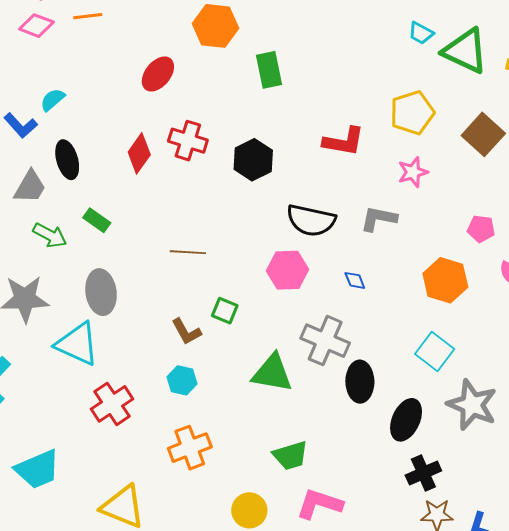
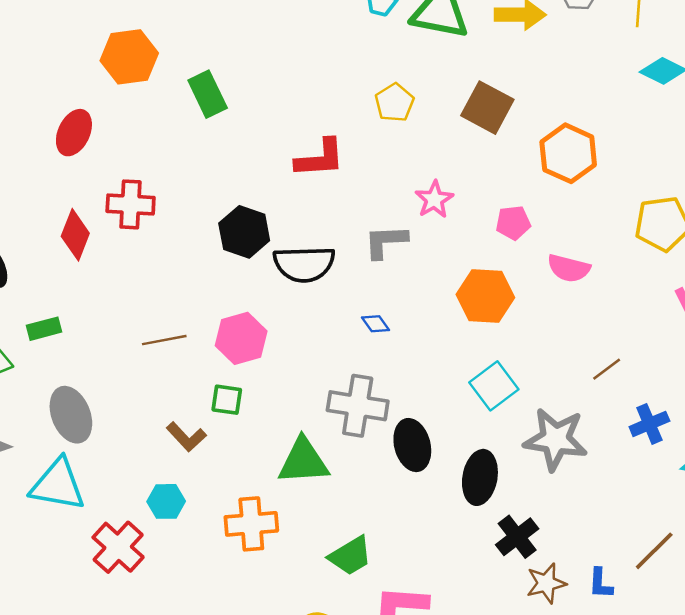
yellow pentagon: (412, 113) -> (394, 103), size x0.7
black hexagon: (253, 160) -> (244, 232), moved
pink star: (413, 172) -> (434, 199), moved
green rectangle: (97, 220) -> (44, 329), turned -36
pink hexagon: (288, 270) -> (241, 338), moved
cyan square: (435, 351) -> (494, 386), turned 30
cyan hexagon: (182, 380) -> (166, 501), moved
orange cross: (190, 448) -> (251, 524), moved, turned 30

